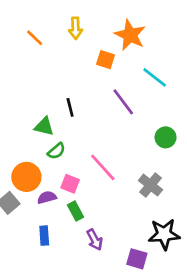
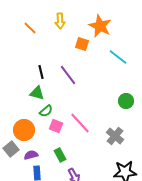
purple line: (123, 102) -> (68, 75), moved
black line: (70, 107) -> (41, 72), moved
pink square: (70, 184) -> (56, 126), moved
purple semicircle: (47, 197) -> (31, 155), moved

